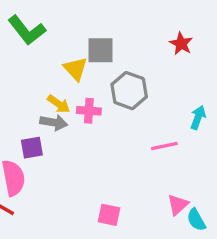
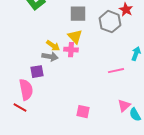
yellow triangle: (75, 69) -> (75, 37), moved
gray hexagon: (129, 91) -> (110, 22), moved

